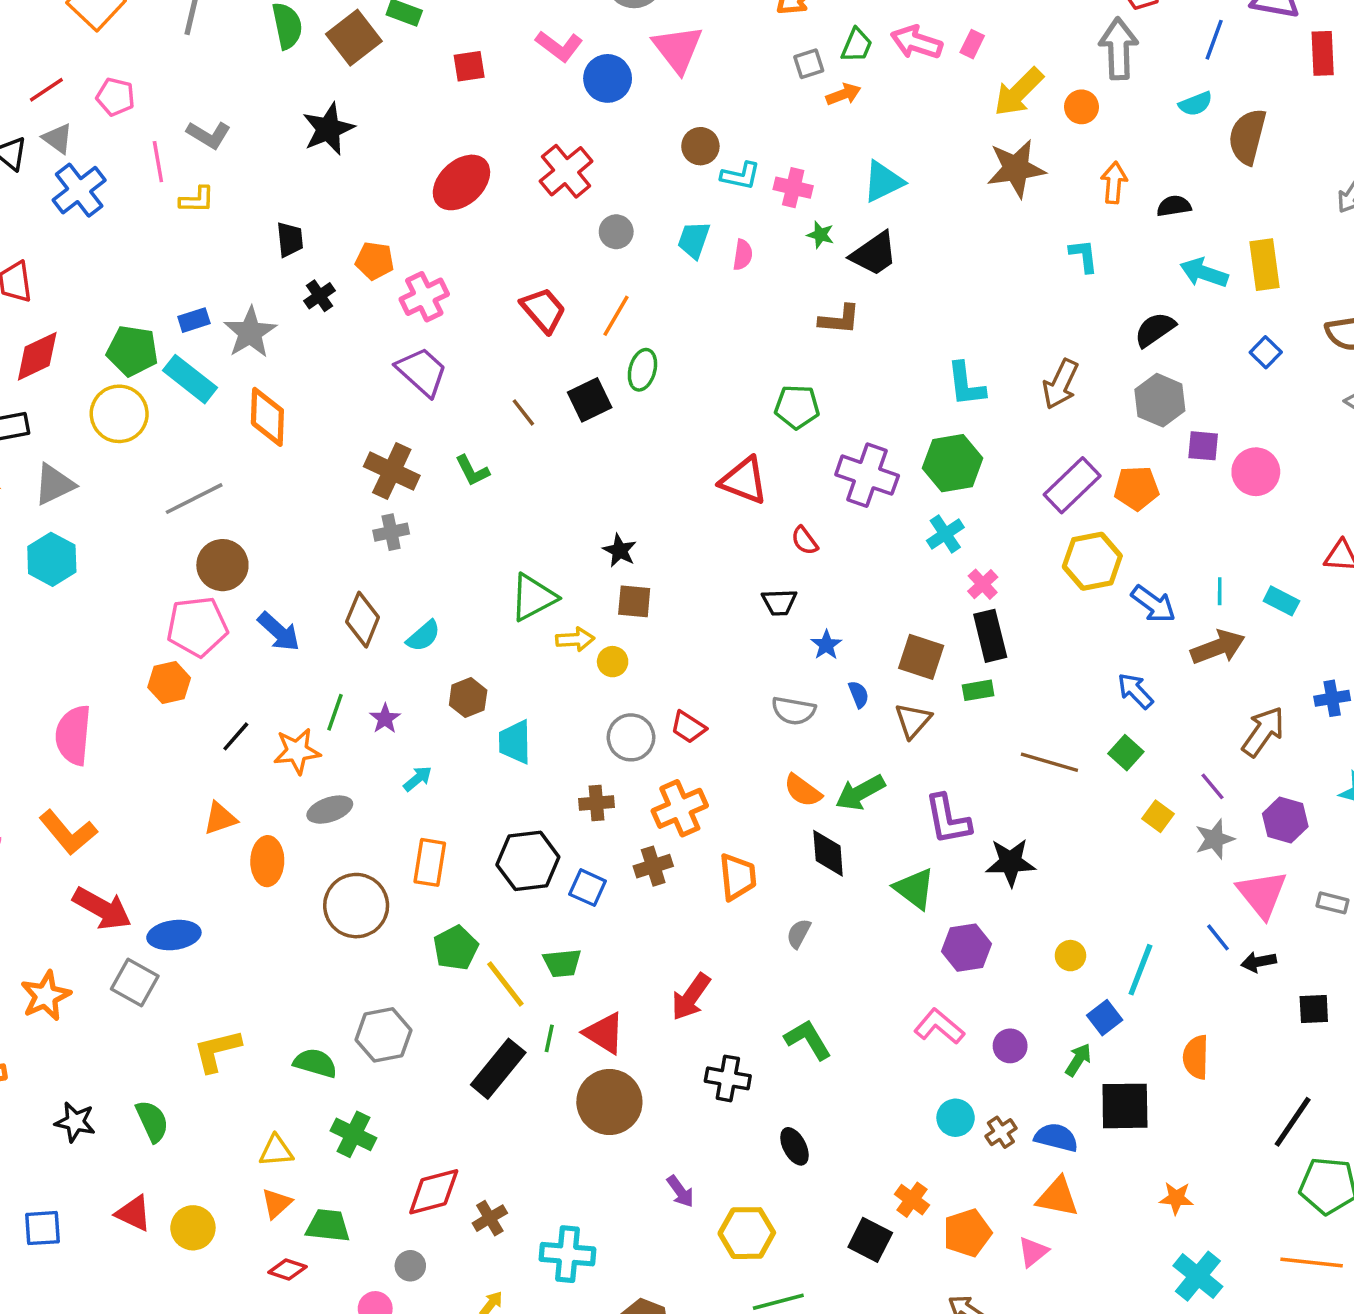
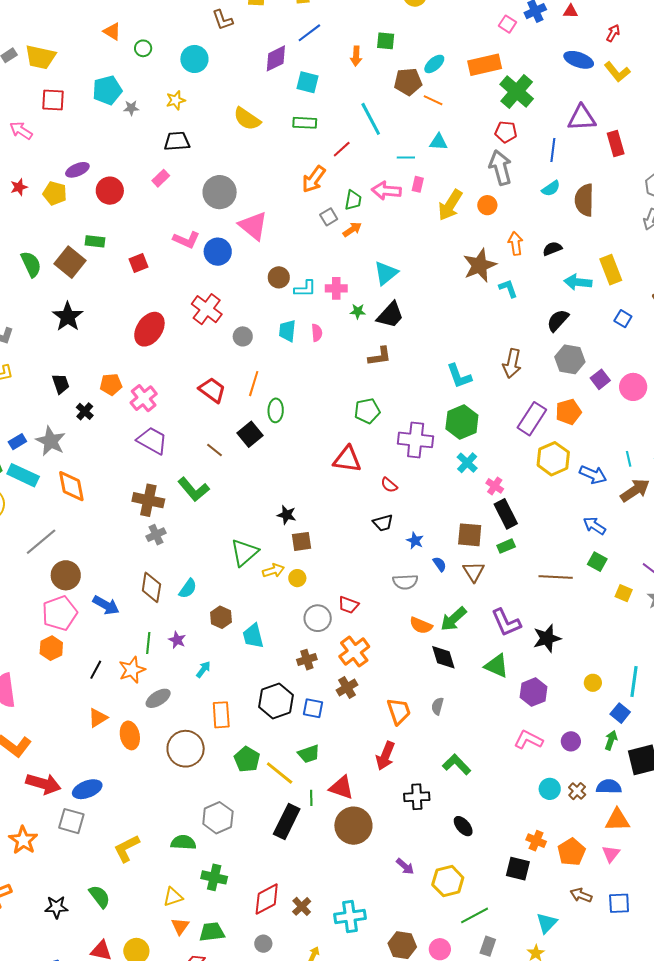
brown star: (1016, 169) -> (480, 265), moved
purple square: (1203, 446) -> (600, 379), turned -30
green L-shape: (472, 471) -> (193, 489), size x1.5
orange trapezoid: (738, 877) -> (399, 711), moved

